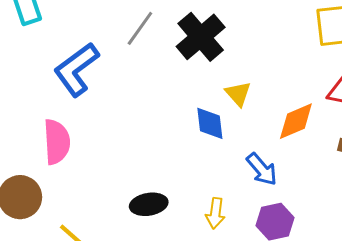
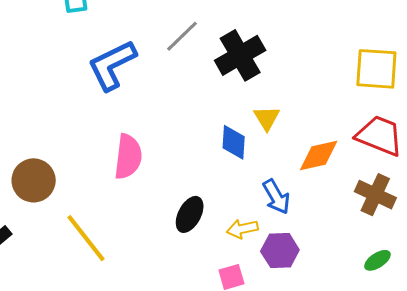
pink semicircle: (57, 142) -> (128, 157), moved
black ellipse: (149, 204) -> (190, 214), moved, turned -63
yellow arrow: (215, 213) -> (242, 229), moved, turned 60

